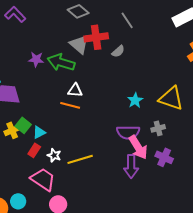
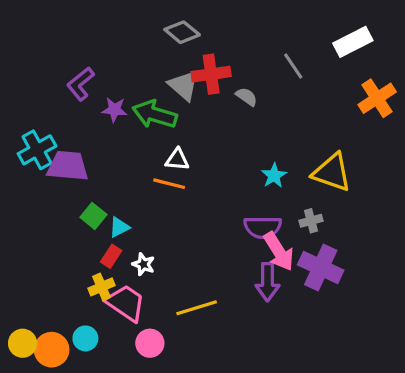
purple L-shape: (15, 14) -> (81, 84), moved, turned -85
gray line: (127, 20) -> (293, 66), moved
gray semicircle: (118, 51) -> (247, 97), turned -104
yellow cross: (12, 130) -> (102, 287), moved
purple cross: (164, 157) -> (321, 267), size x1.5
yellow line: (80, 159) -> (197, 308), moved

